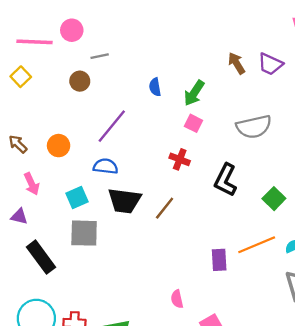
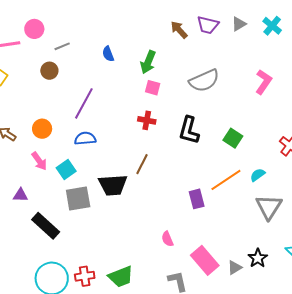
blue semicircle: (155, 87) -> (108, 54), moved
pink arrow: (32, 184) -> (39, 161), moved
black trapezoid: (124, 201) -> (113, 185), moved

